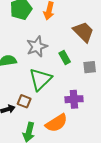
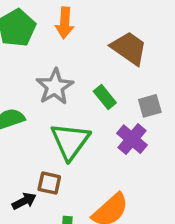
purple cross: (74, 99) -> (132, 139), moved, turned -36

